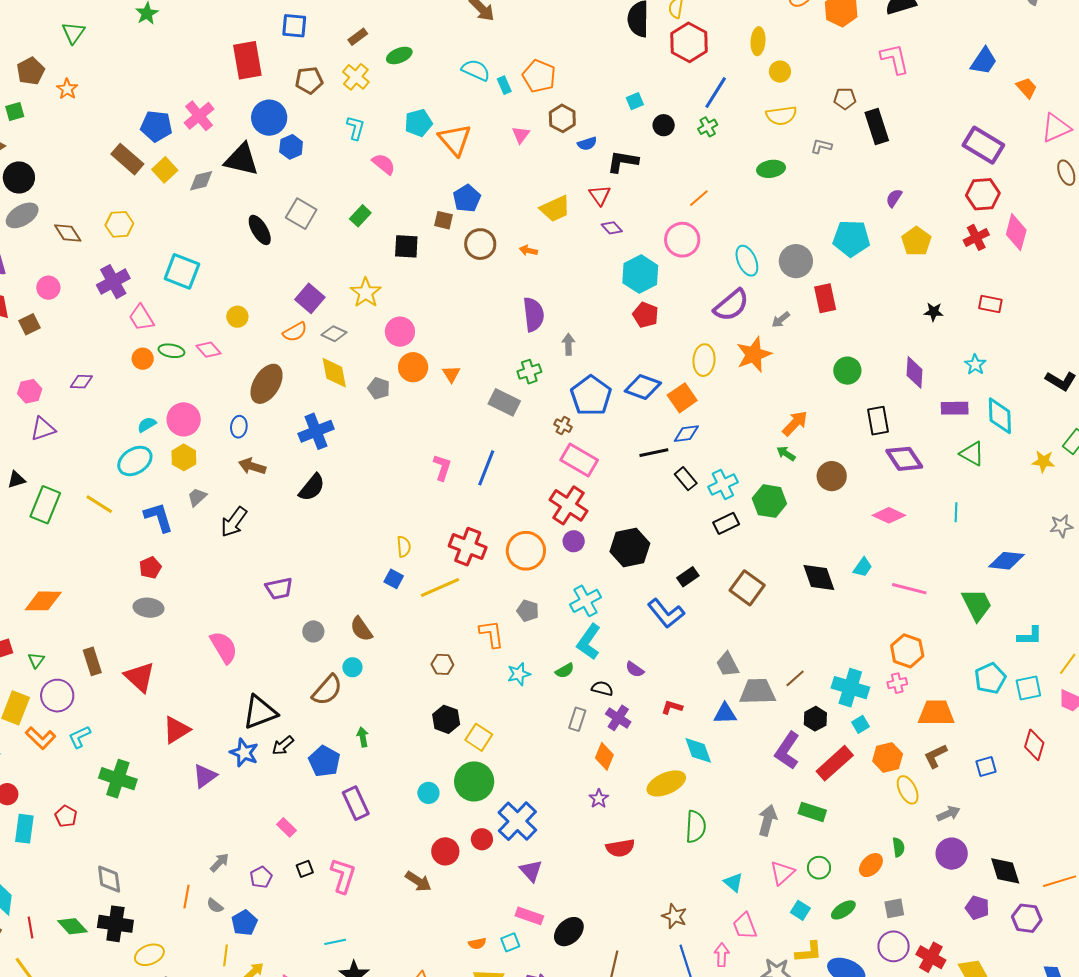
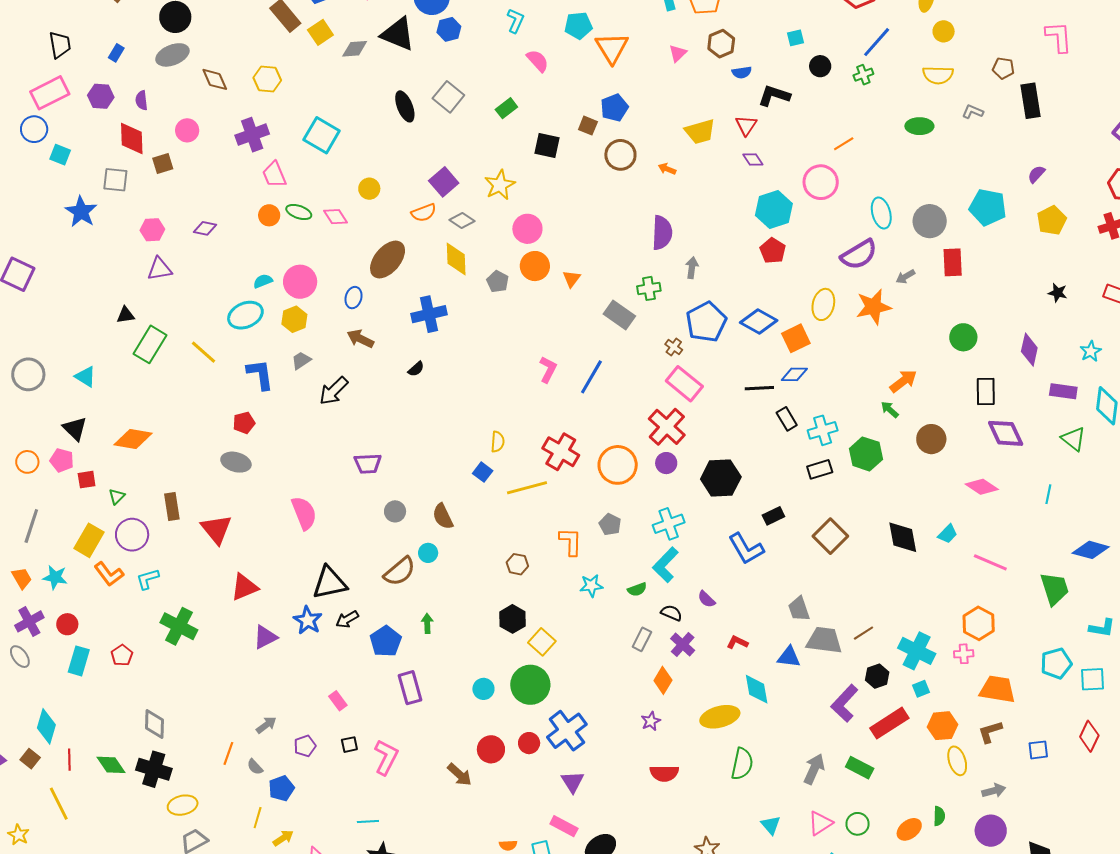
black semicircle: (312, 487) -> (416, 369), size x0.6

